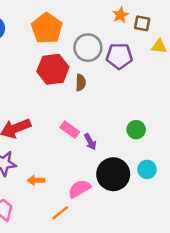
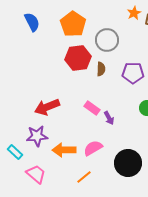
purple pentagon: (119, 56) -> (133, 73), moved
black circle: (113, 174) -> (128, 163), moved
orange arrow: (36, 180) -> (64, 150), size x1.6
pink semicircle: (79, 189) -> (93, 148), moved

